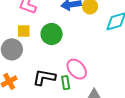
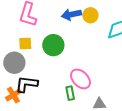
black L-shape: (44, 77) -> (27, 84), moved

